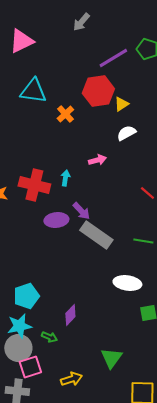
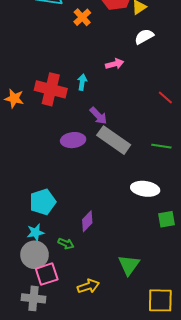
purple ellipse: (56, 220) -> (73, 140), moved
cyan star: (19, 326) -> (36, 232), size x0.7

